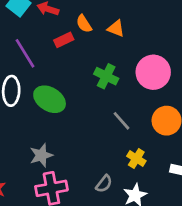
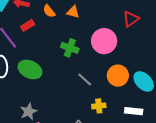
red rectangle: (64, 40) -> (28, 25), moved
yellow cross: (136, 158) -> (99, 106), turned -32

